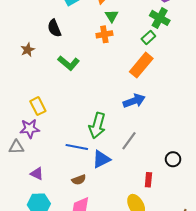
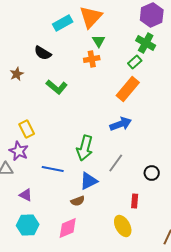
black semicircle: (54, 28) -> (43, 53), turned -36
purple star: (30, 129) -> (19, 151), turned 30
blue line: (77, 147) -> (53, 169), moved
black circle: (173, 159) -> (152, 173), moved
brown semicircle: (79, 180) -> (78, 201), moved

